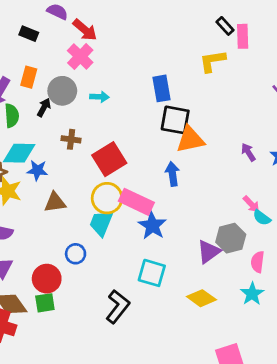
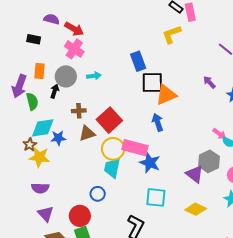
purple arrow: (248, 152) -> (209, 82), moved
brown triangle: (55, 202) -> (87, 133), moved
purple triangle: (209, 252) -> (195, 174), turned -36

